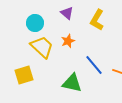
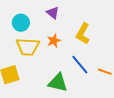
yellow L-shape: (97, 20) -> (83, 34), moved
yellow trapezoid: (42, 47) -> (28, 47), turned 140

